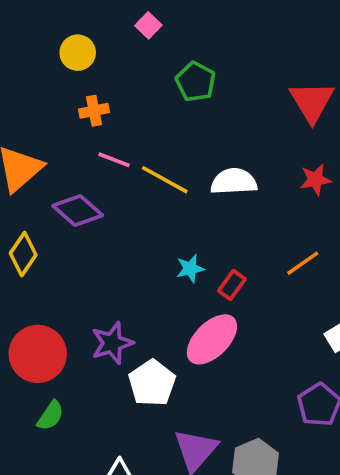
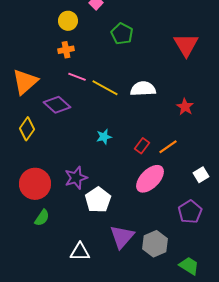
yellow circle: (78, 53) -> (68, 21), moved
red star: (315, 180) -> (185, 107), moved, turned -30
orange line: (303, 263) -> (168, 147), moved
cyan star: (190, 269) -> (104, 137), moved
pink ellipse: (212, 339) -> (150, 179), moved

